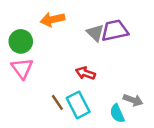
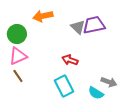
pink triangle: (22, 68) -> (18, 56), turned 42
brown line: (57, 102) -> (18, 76), moved
cyan semicircle: (117, 113) -> (96, 93), turned -35

